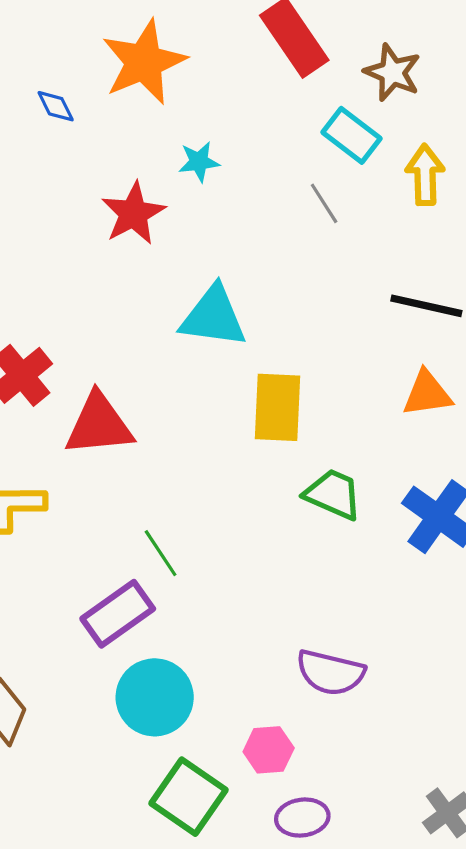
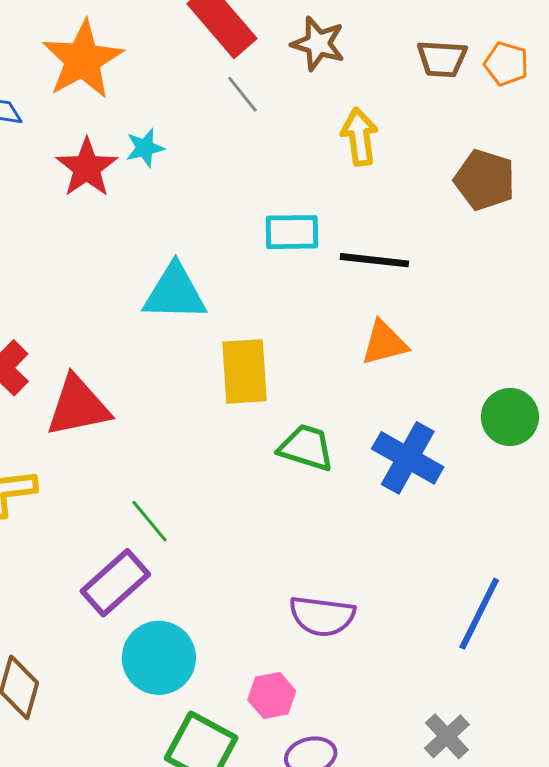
cyan rectangle: (352, 135) -> (292, 232), moved, turned -32
gray line: (324, 203) -> (242, 94), moved
red star: (133, 213) -> (87, 168), moved

